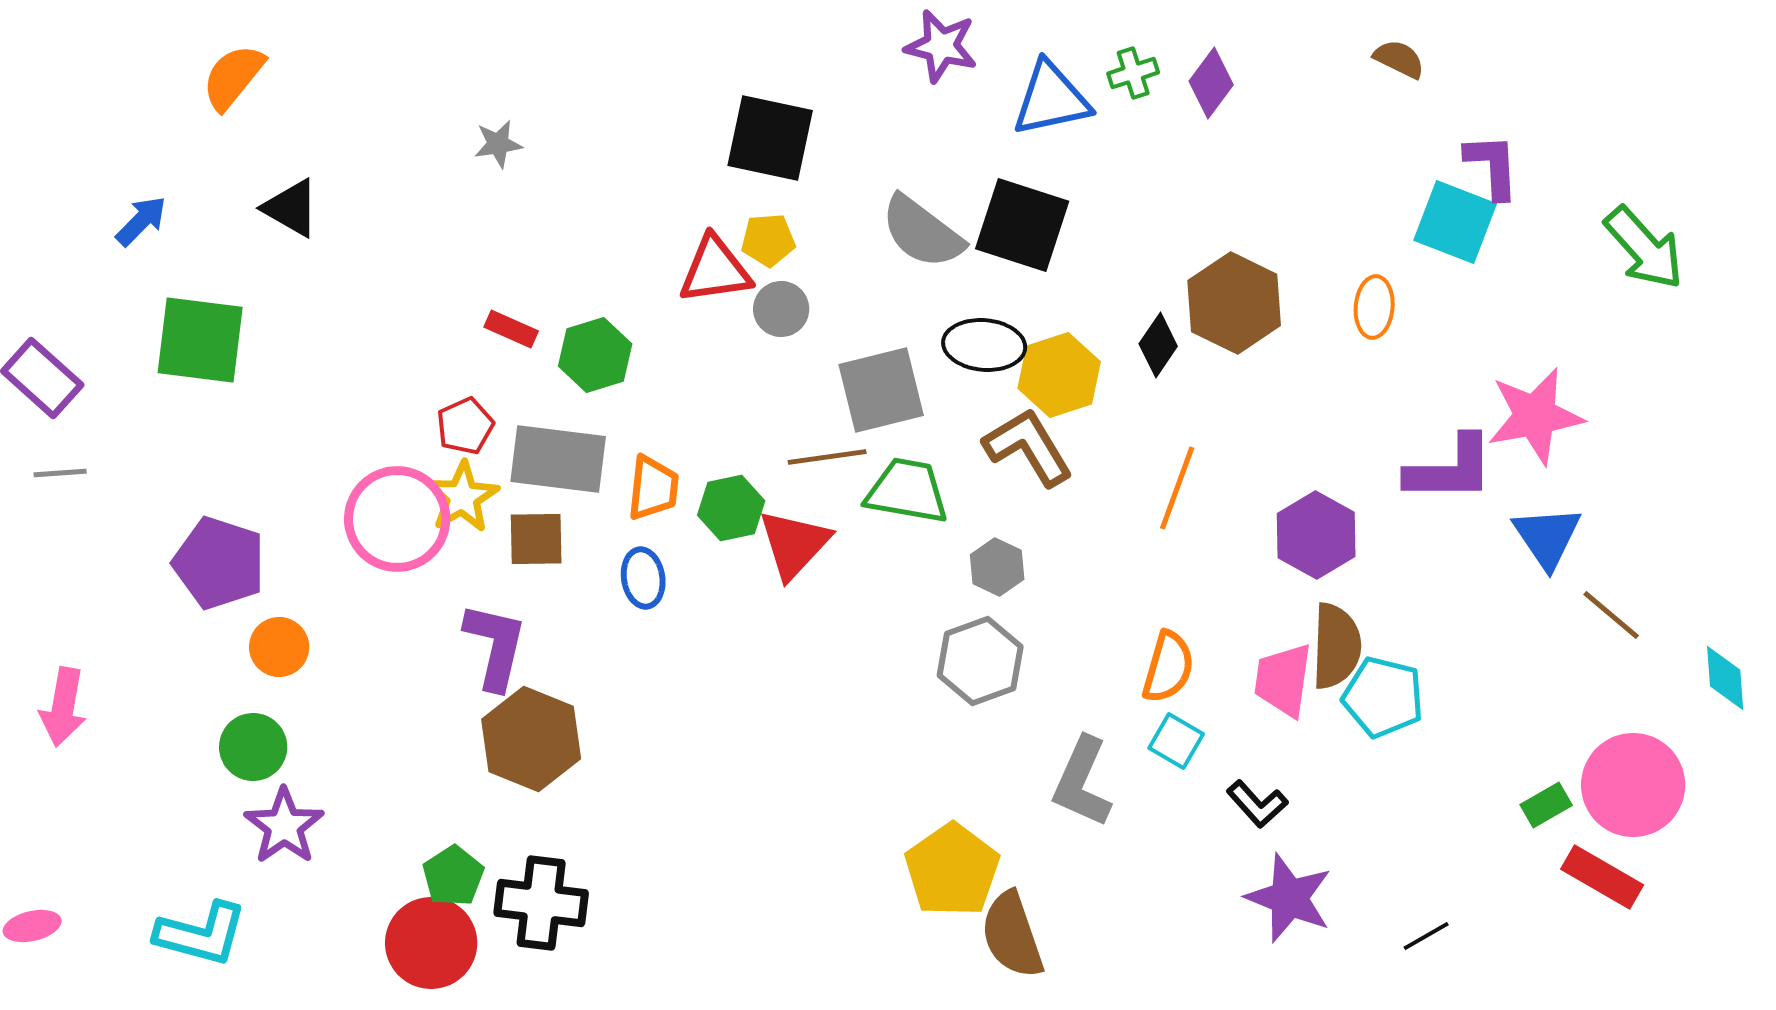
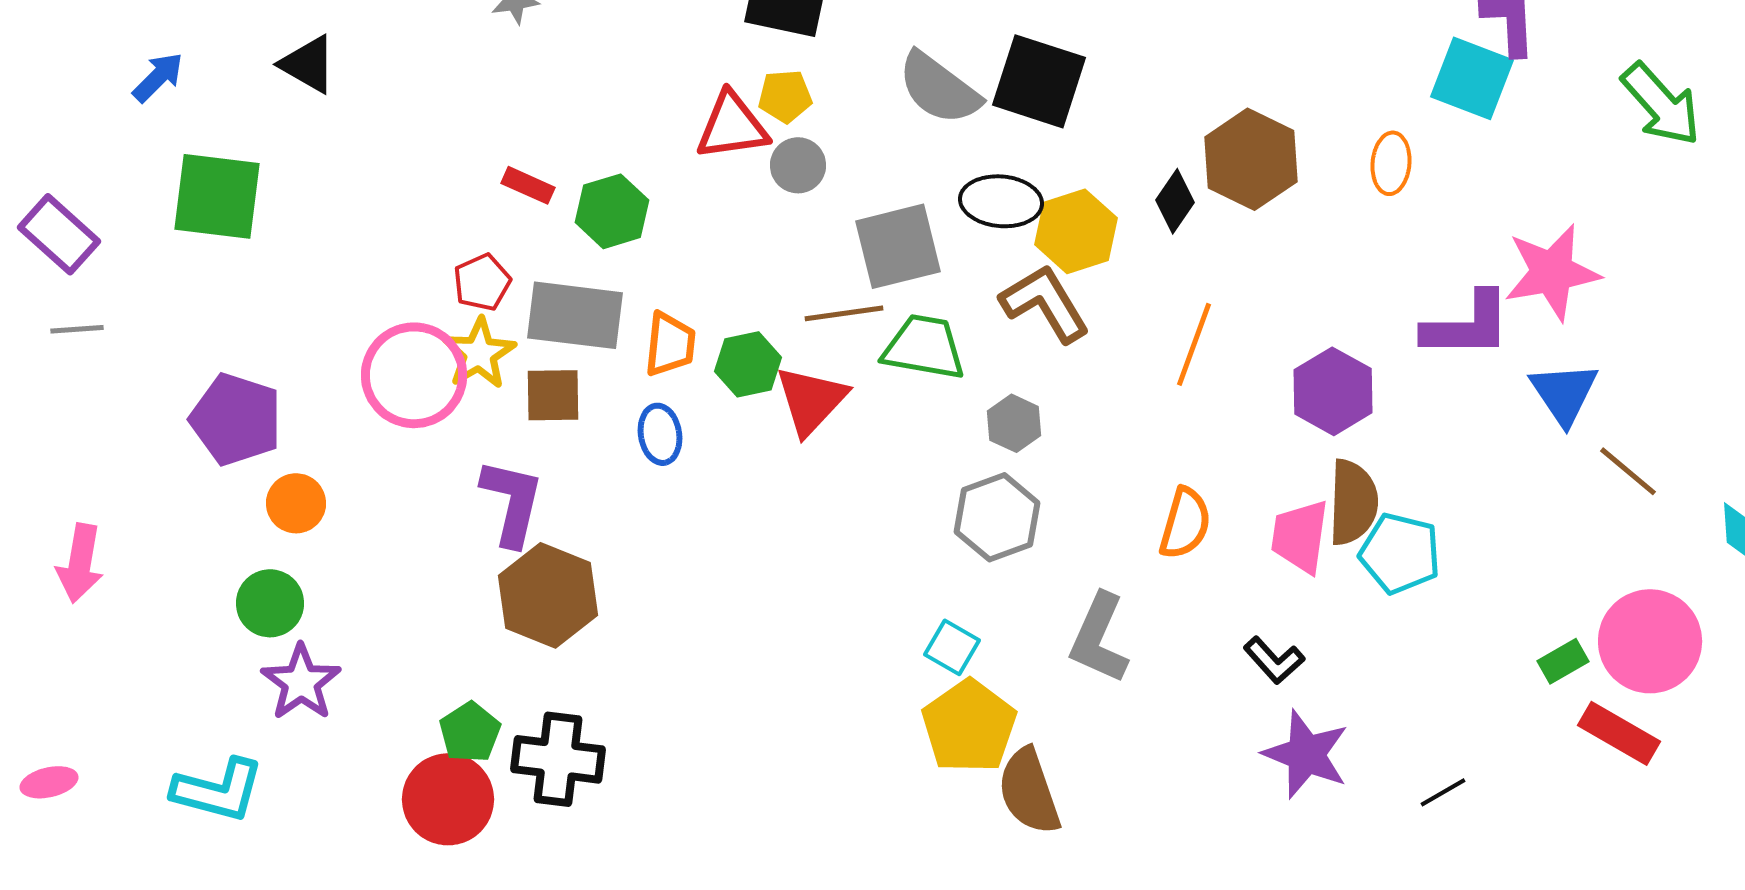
cyan square: (1176, 741) -> (952, 647), moved

